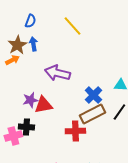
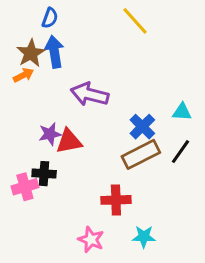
yellow line: (72, 26) -> (135, 21), moved
blue arrow: (33, 44) -> (54, 52), size x1.5
red cross: (75, 131) -> (116, 200), moved

